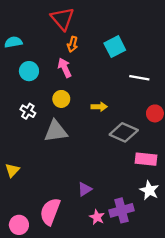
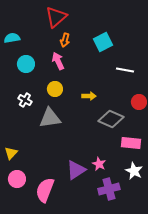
red triangle: (62, 19) -> (56, 17), turned 30
purple triangle: (85, 189) -> (76, 170), size x1.5
pink star: (97, 217) -> (99, 164), moved
pink circle: (19, 225) -> (17, 179), moved

